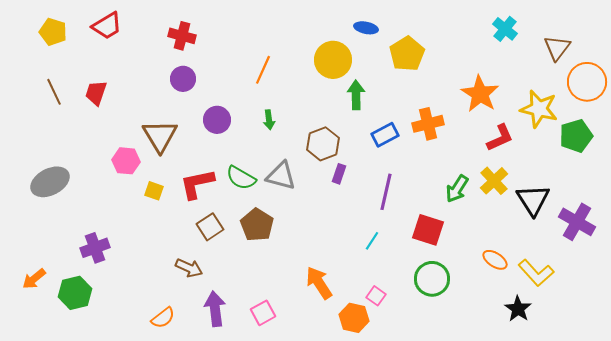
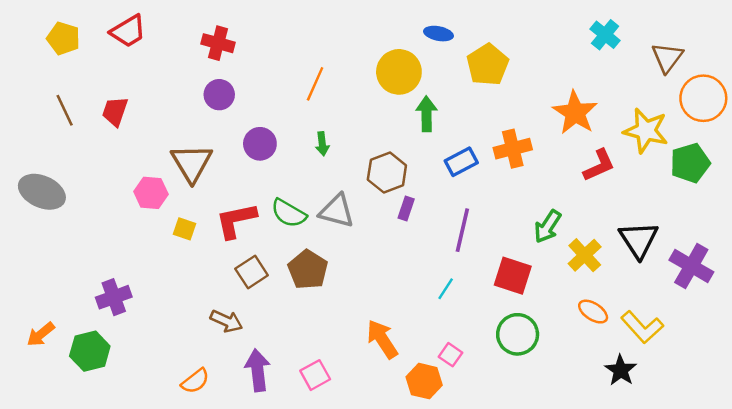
yellow cross: (494, 181) -> (585, 255), moved
gray ellipse: (50, 182) -> (42, 192), moved, turned 51

